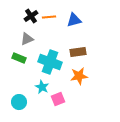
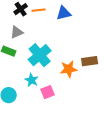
brown rectangle: (78, 52) -> (90, 61), moved
cyan cross: (50, 62) -> (40, 55), turned 30

